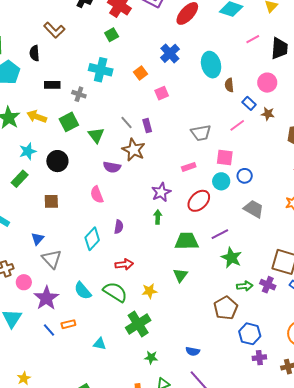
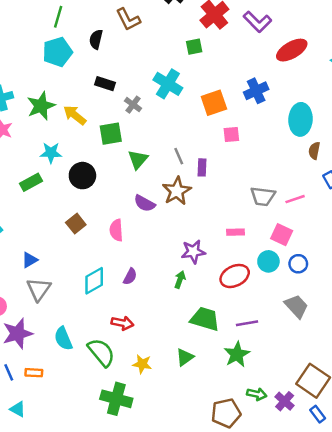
orange square: (140, 73) -> (214, 103), size x1.5
pink line: (237, 125) -> (295, 199), moved
brown square: (51, 201) -> (76, 224), moved, turned 35
green star: (231, 258) -> (237, 354), moved
green cross: (138, 324) -> (116, 399), turned 30
cyan triangle: (100, 344) -> (18, 409), moved

